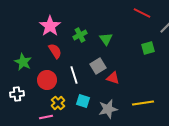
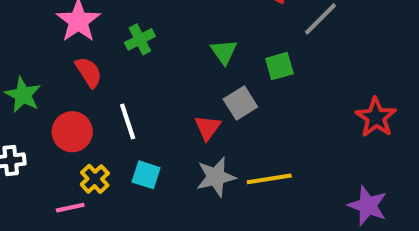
green triangle: (106, 39) -> (224, 52), moved
gray square: (98, 66) -> (240, 103), moved
red triangle: (113, 78) -> (208, 128), turned 48
gray star: (108, 109) -> (216, 177), moved

